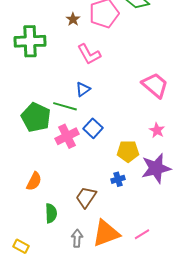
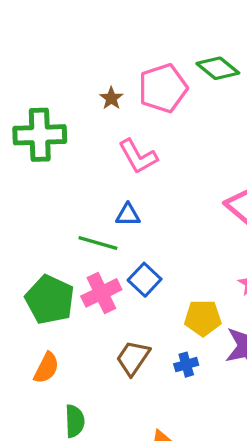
blue triangle: (83, 89) -> (128, 215), turned 35
green pentagon: (36, 117) -> (50, 300), moved
brown trapezoid: (86, 197) -> (133, 358), moved

